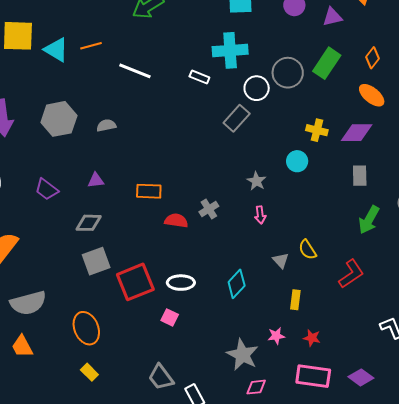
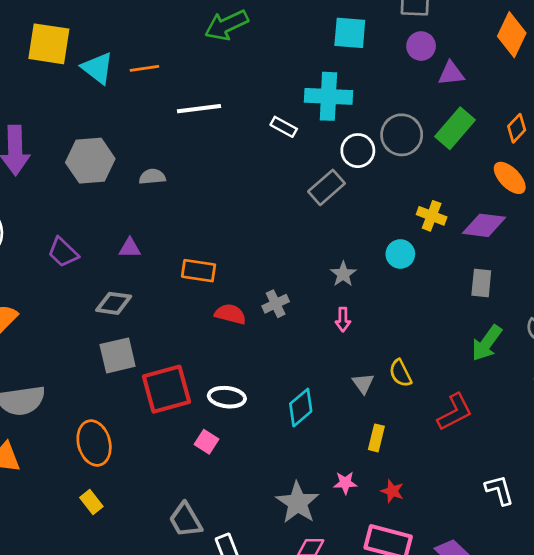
purple triangle: (332, 17) -> (451, 73), moved
white line: (135, 71) -> (199, 109), turned -36

